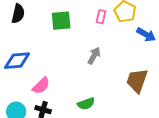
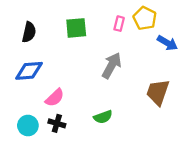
black semicircle: (18, 14) -> (29, 32), moved
gray arrow: (94, 56) -> (112, 65), size x1.4

